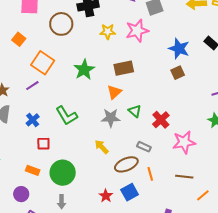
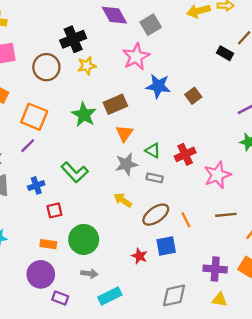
yellow star: (108, 32) -> (87, 66), moved
blue star: (179, 49) -> (158, 86), moved
brown rectangle: (124, 68) -> (115, 104), moved
blue cross: (33, 120) -> (36, 185), turned 32
red cross: (161, 120) -> (185, 154), turned 30
gray rectangle: (144, 147) -> (155, 178), moved
blue square: (130, 192) -> (166, 246), turned 30
purple circle: (21, 194) -> (41, 274), size x1.5
gray arrow: (62, 202) -> (89, 274), turned -72

